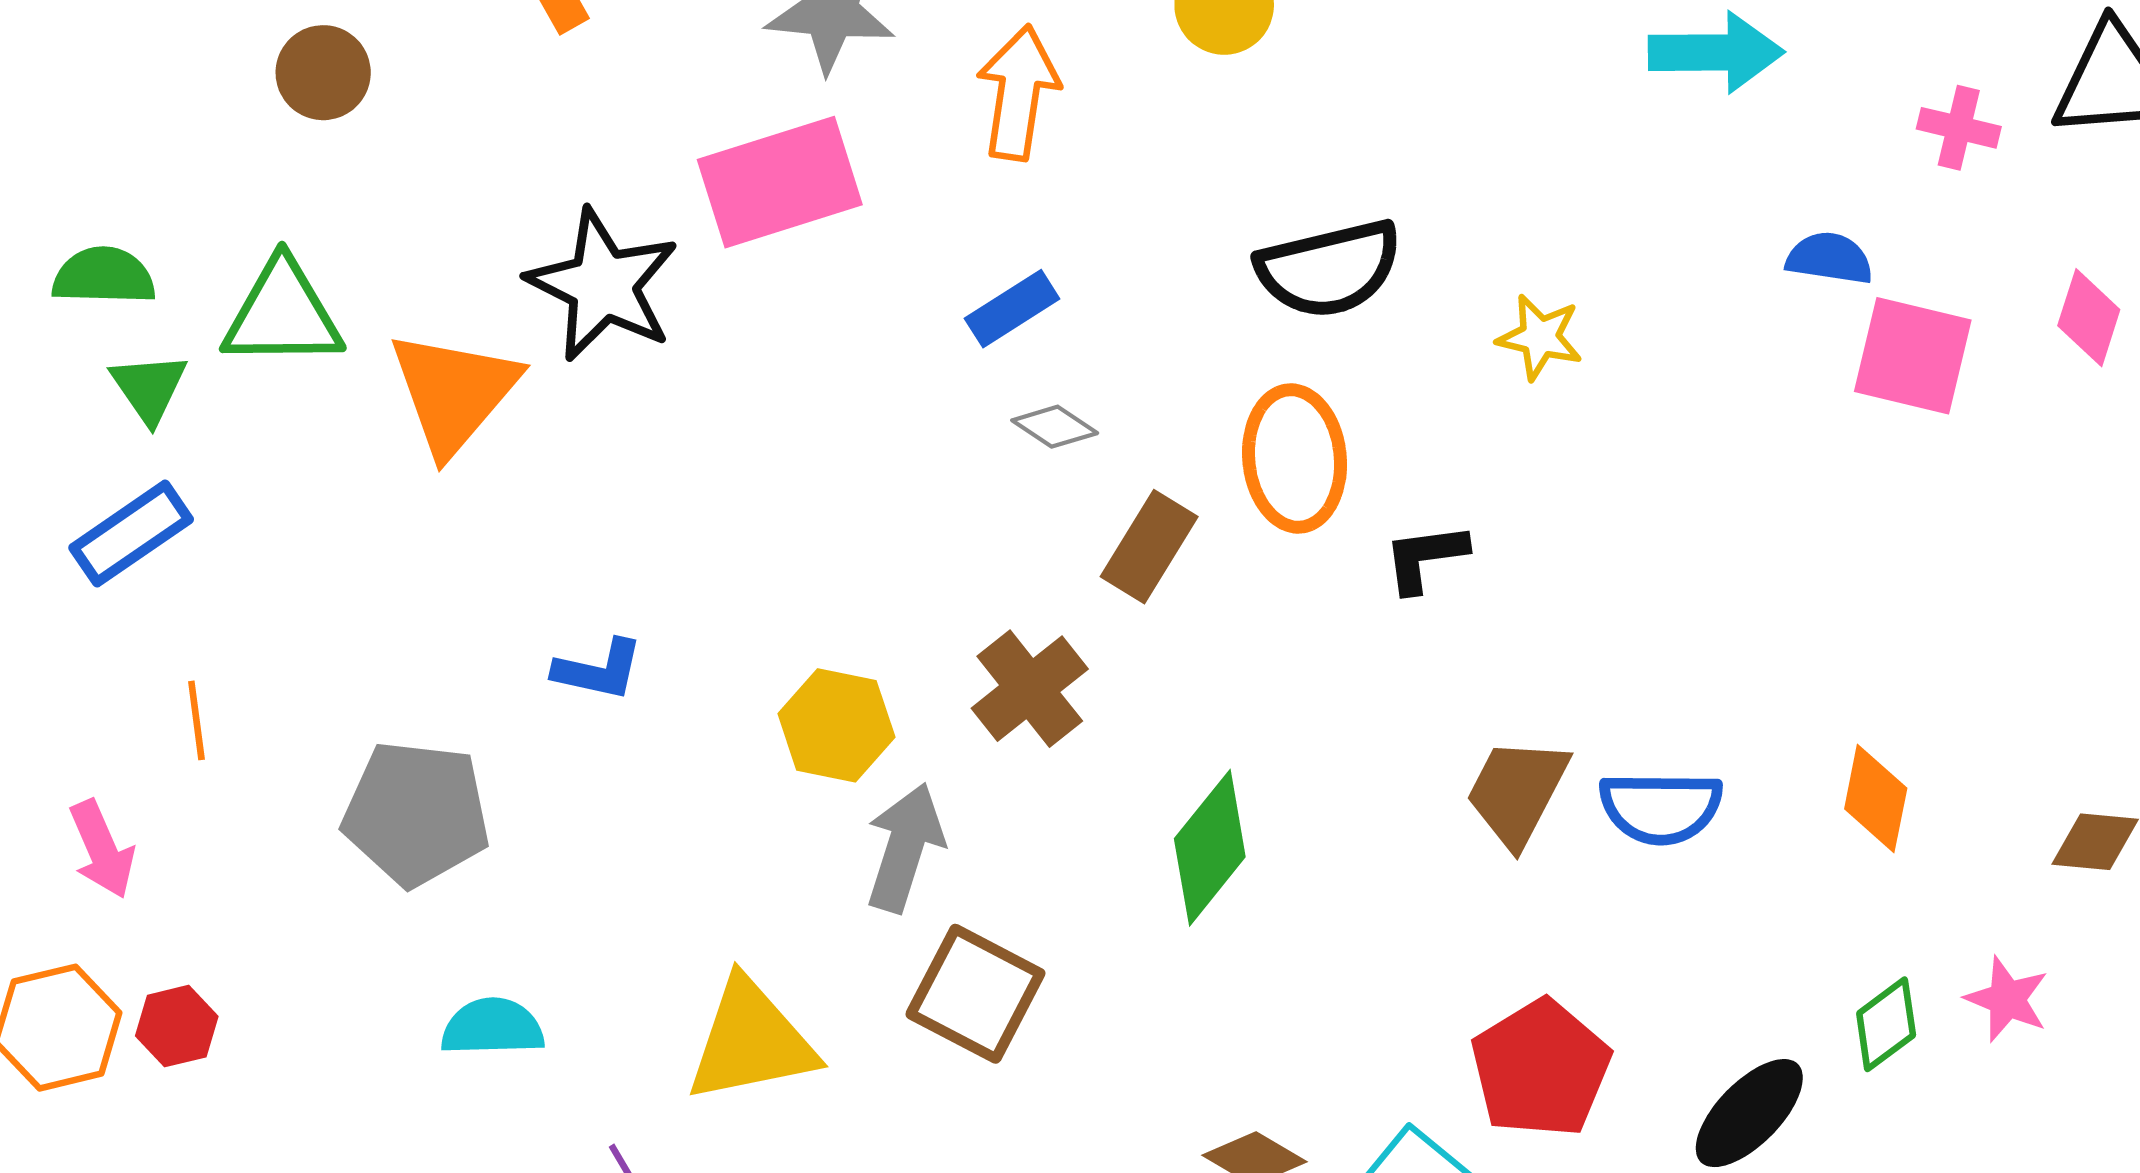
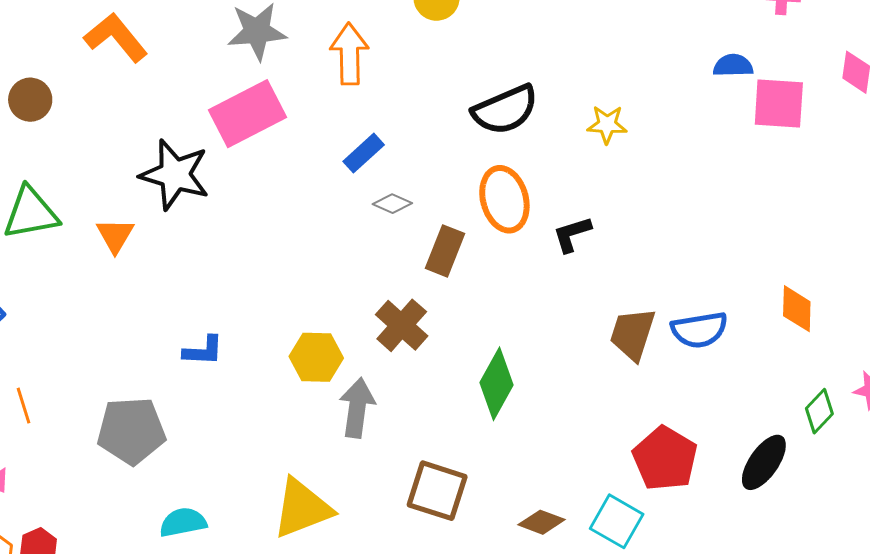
orange triangle: (454, 392) -> (115, 235), size x0.6
brown square: (975, 994) -> (437, 491), moved

